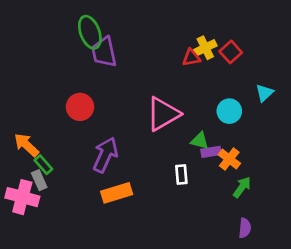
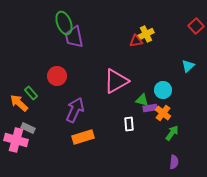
red square: (231, 52) -> (196, 26), moved
cyan circle: (229, 111) -> (163, 90), moved
green rectangle: (43, 165) -> (31, 93), moved
gray rectangle: (39, 180) -> (28, 128), turned -40

